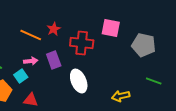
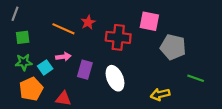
gray pentagon: (144, 45) -> (173, 47), moved
purple rectangle: (54, 60) -> (85, 70), moved, turned 36
cyan square: (21, 76) -> (45, 67), moved

